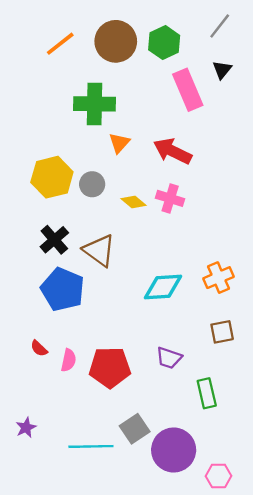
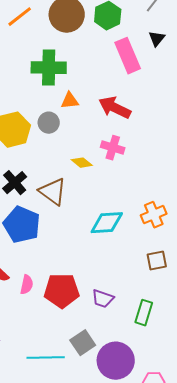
orange triangle: (119, 143) -> (70, 101), turned 42
gray circle: (92, 184) -> (49, 123), moved
yellow diamond: (133, 202) -> (82, 163), moved
purple trapezoid: (169, 358) -> (103, 299), moved
green rectangle: (207, 393) -> (144, 313), turned 30

